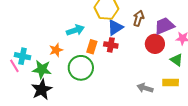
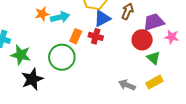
orange star: (56, 50) -> (42, 14), moved
green triangle: (177, 60) -> (154, 58), moved
yellow rectangle: (171, 83) -> (154, 82), turned -35
black star: (42, 90) -> (32, 79), moved

